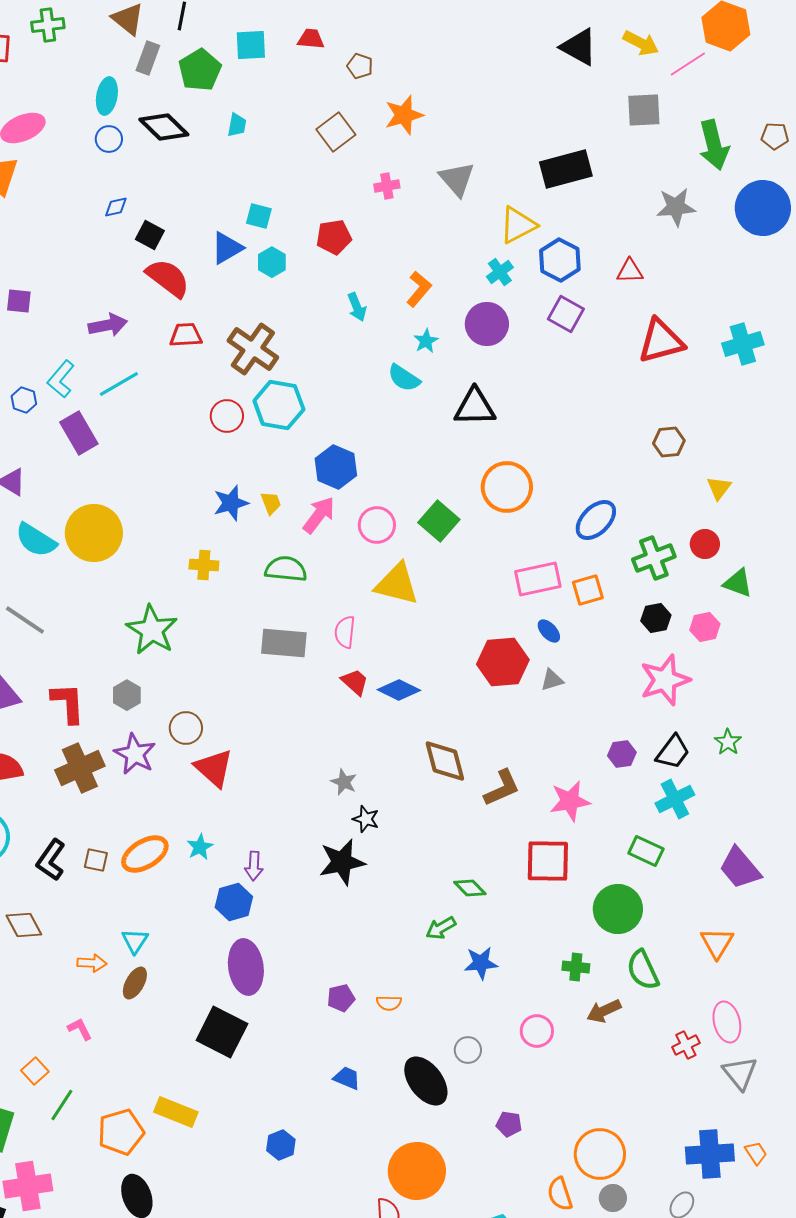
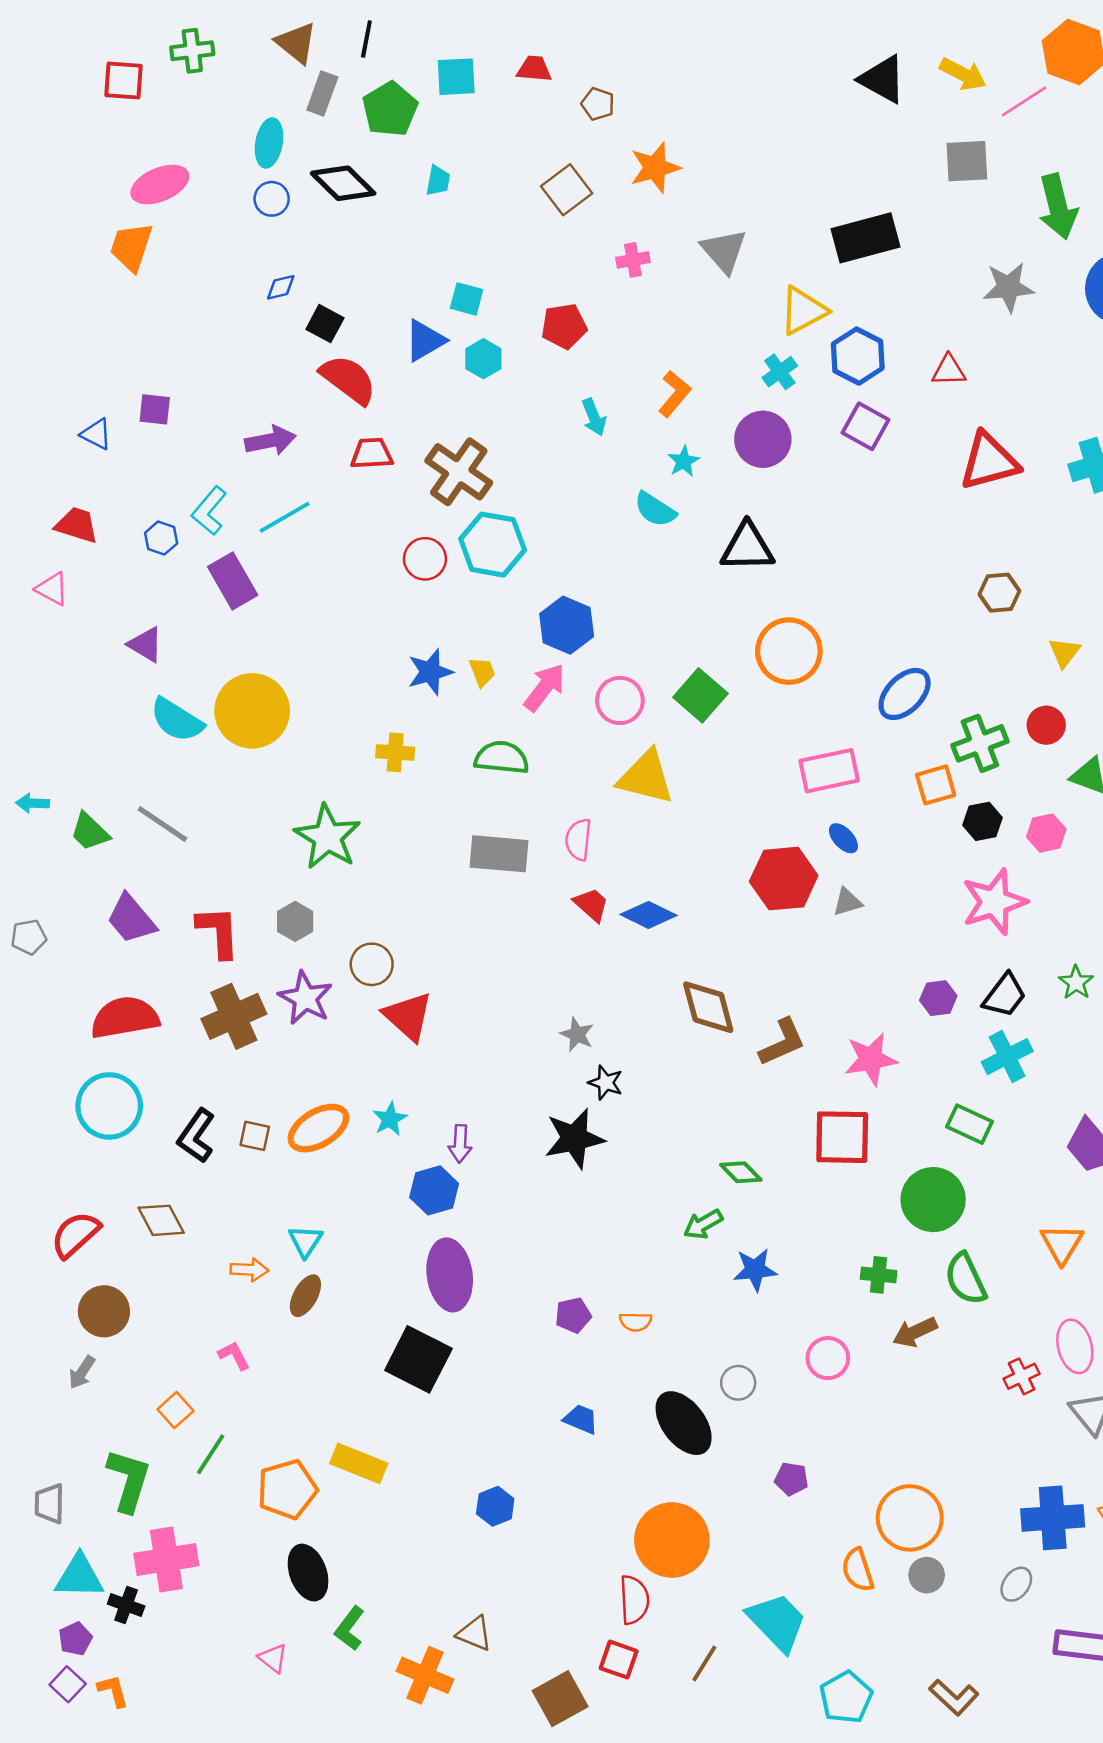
orange square: (588, 590) -> (936, 785), moved

